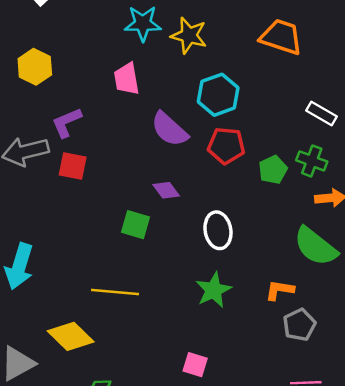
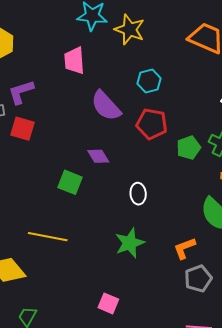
cyan hexagon: (218, 95) -> (149, 81), size x0.7
white ellipse: (218, 230) -> (138, 194), size x0.7
orange L-shape: (280, 290) -> (184, 248), turned -35

